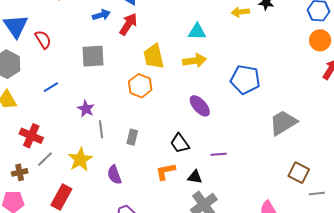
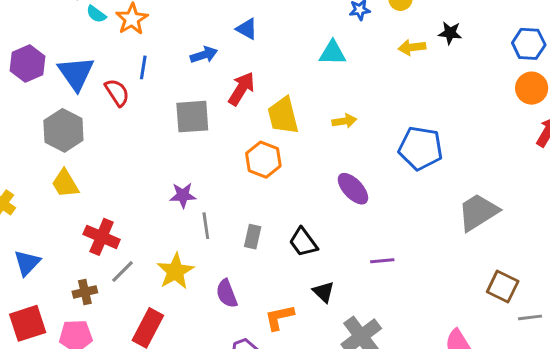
red arrow: (128, 24) -> (241, 89), moved
cyan triangle: (197, 32) -> (333, 53), moved
yellow arrow: (195, 61) -> (344, 121), size x0.7
blue line: (51, 87) -> (143, 67), moved, turned -49
purple star: (86, 109) -> (183, 195), turned -30
black trapezoid: (180, 143) -> (303, 242), moved
orange L-shape: (165, 171) -> (279, 317), moved
black triangle: (195, 177) -> (324, 292), moved, turned 35

